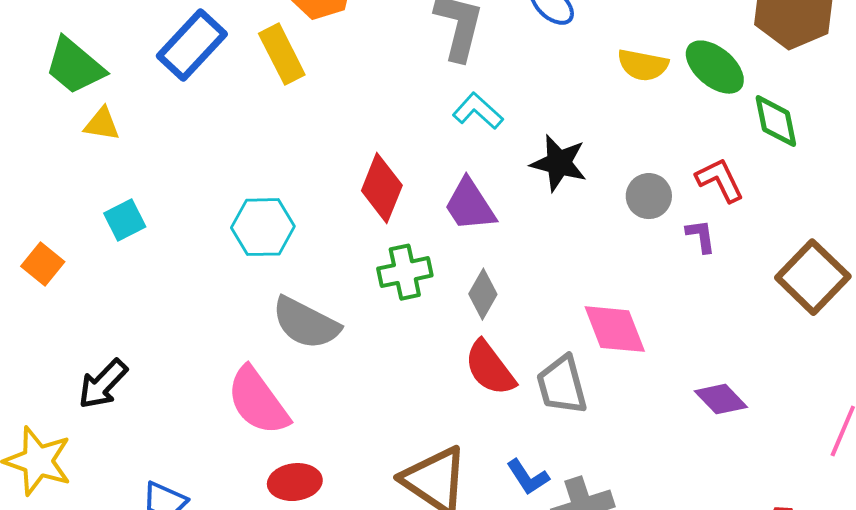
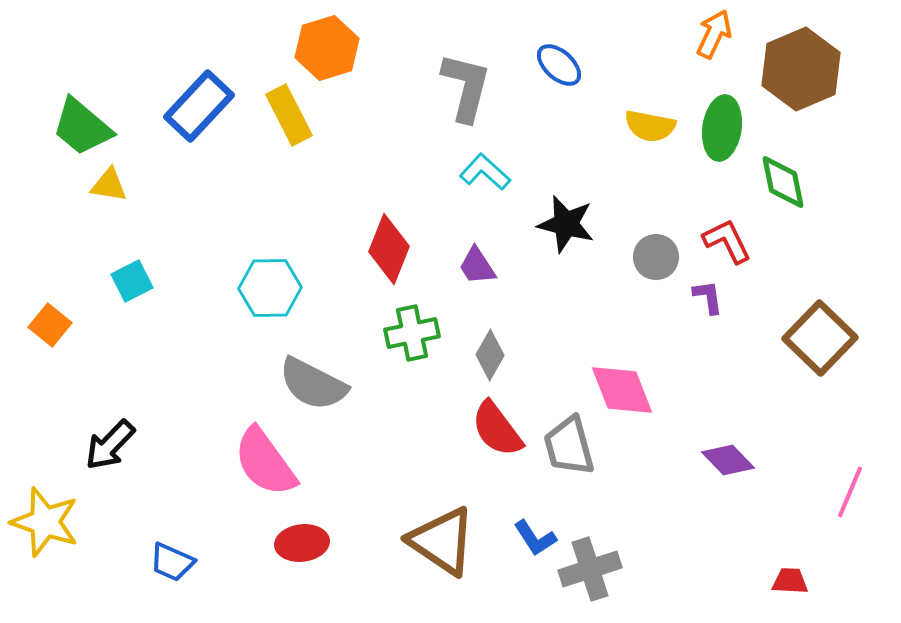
green ellipse: (715, 67) -> (722, 128), turned 58
purple trapezoid: (470, 205) -> (477, 266), size x0.7

